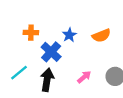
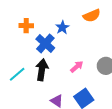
orange semicircle: (101, 36) -> (92, 16), moved
cyan line: (19, 73) -> (17, 74), moved

